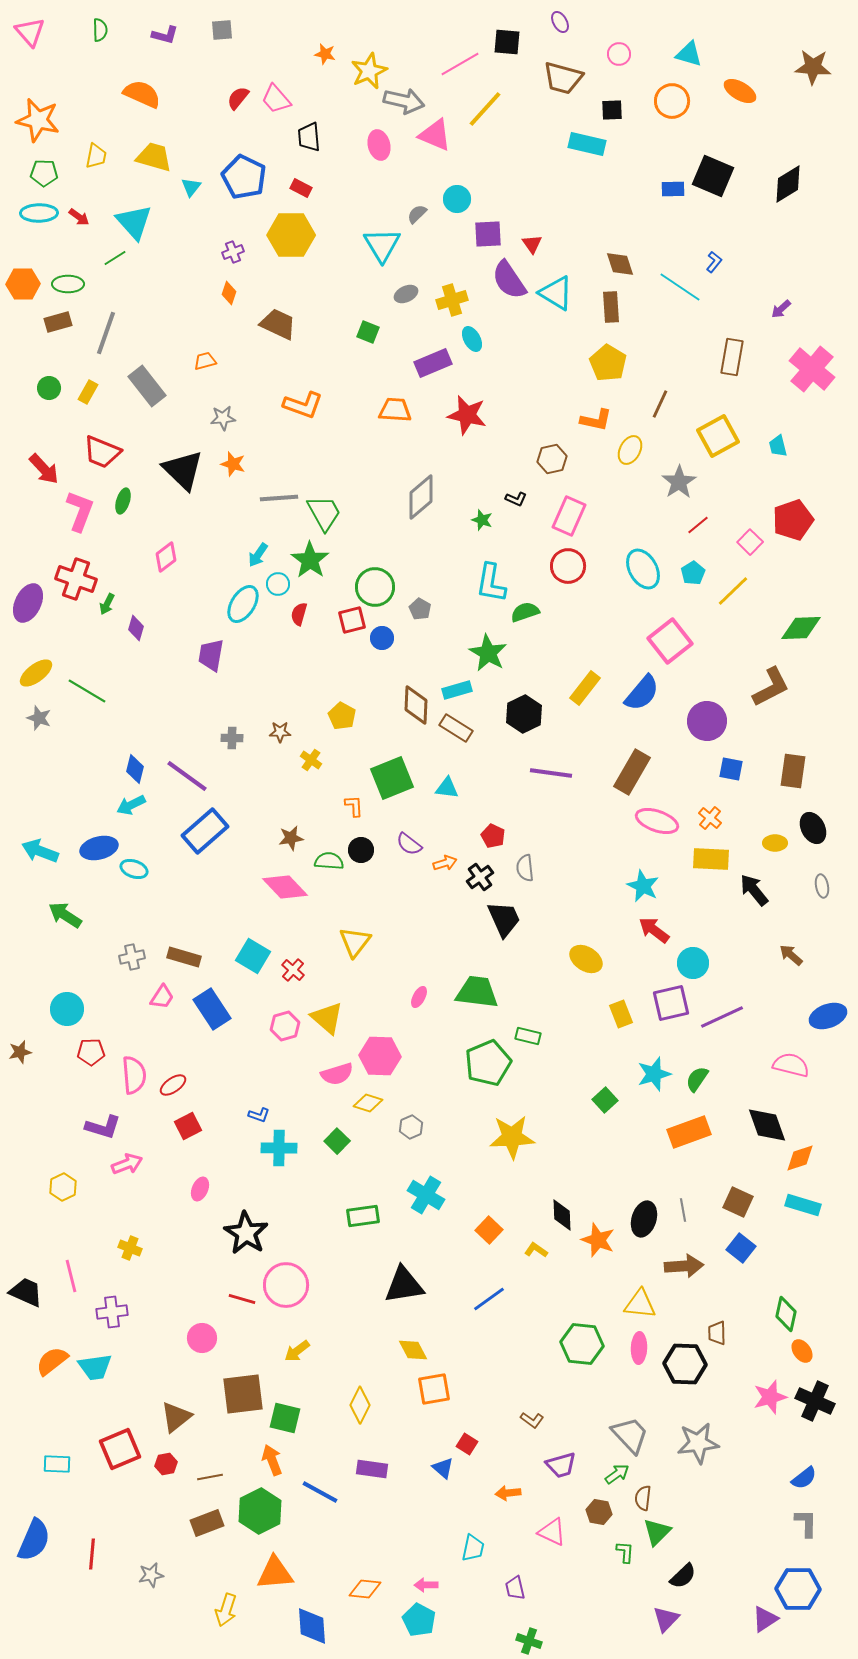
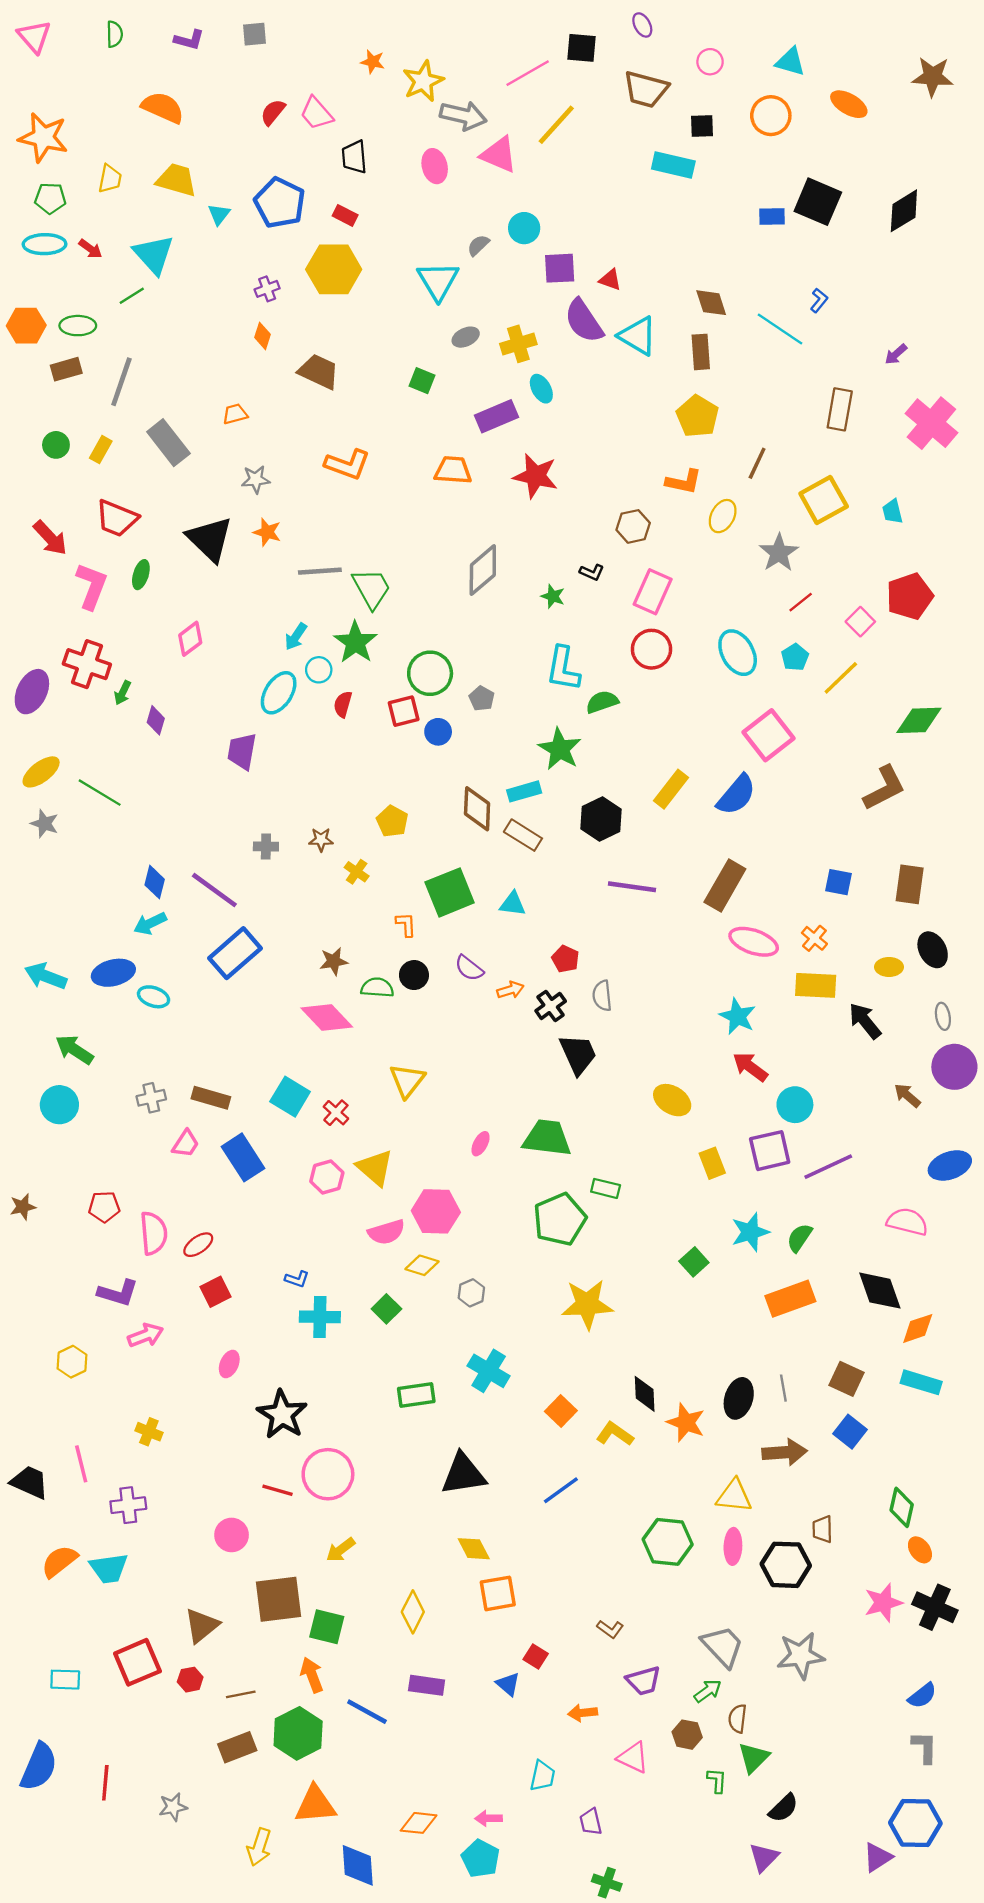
red triangle: (532, 244) -> (610, 280), turned -35
purple circle: (707, 721) -> (954, 1067), moved
cyan circle: (67, 1009) -> (59, 1105), moved
yellow L-shape: (536, 1250) -> (615, 1434), size x1.4

